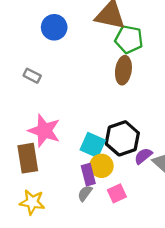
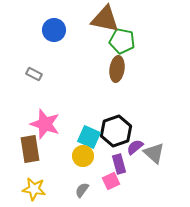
yellow circle: (101, 166) -> (83, 156), moved
purple rectangle: (88, 175) -> (119, 164), moved
gray semicircle: (85, 193) -> (82, 190), moved

